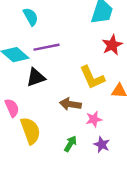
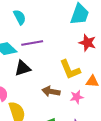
red star: (112, 45) -> (87, 43), turned -30
pink star: (94, 119) -> (77, 97), moved

